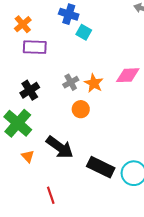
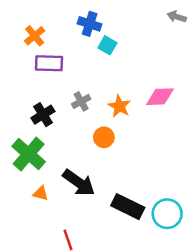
gray cross: (71, 82) -> (81, 101), moved
orange triangle: (28, 156) -> (41, 193), turned -32

